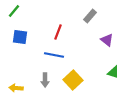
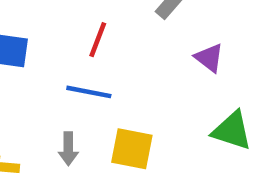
yellow square: (73, 80) -> (132, 149), turned -36

